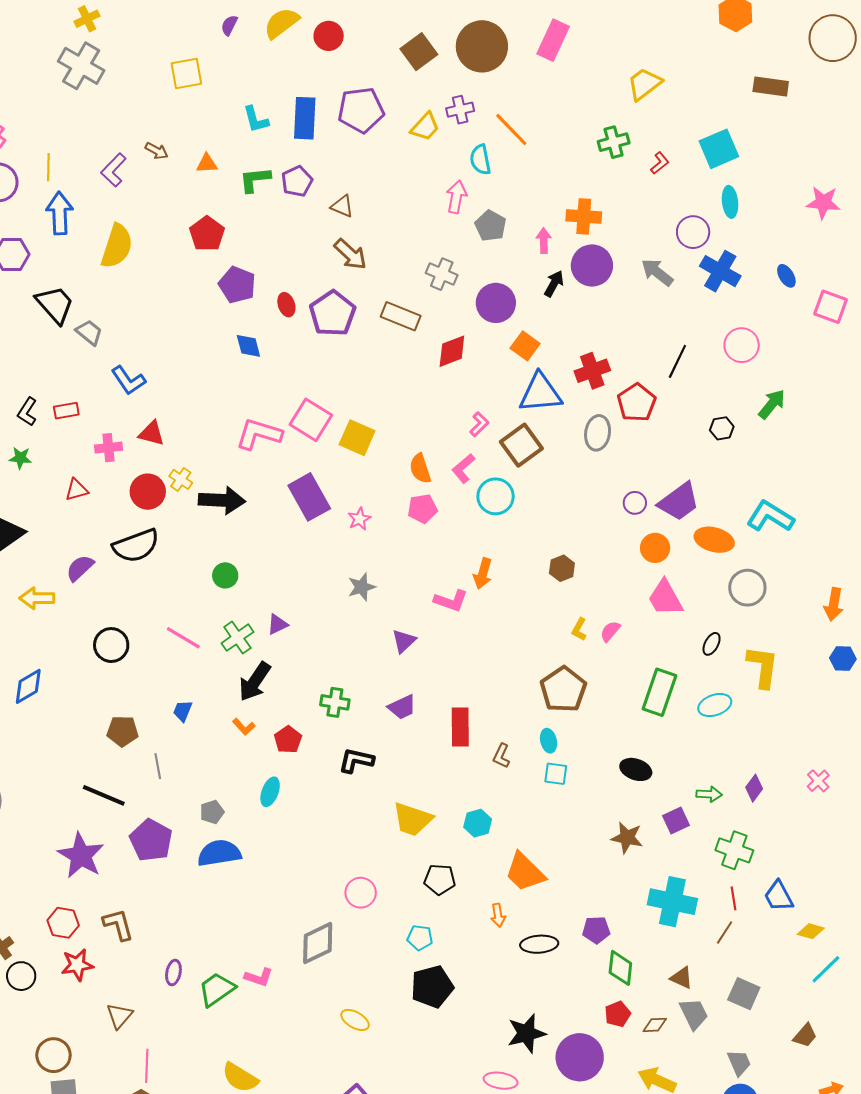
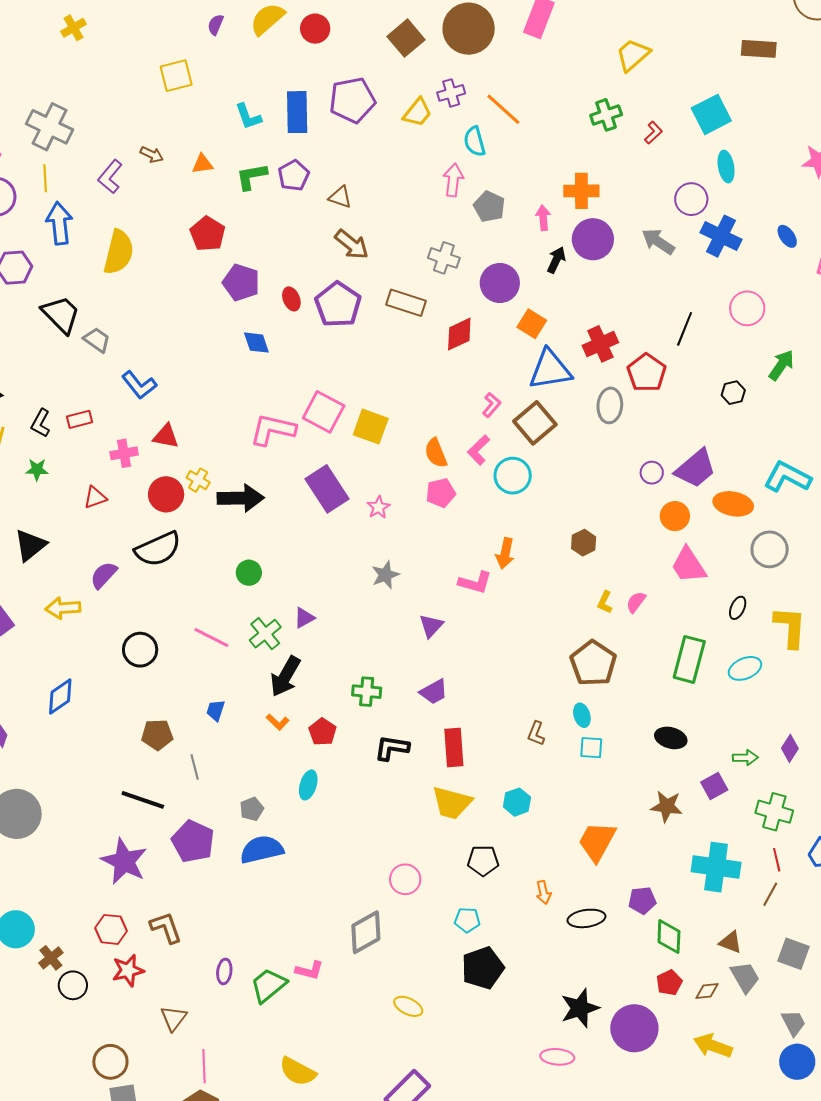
gray cross: (81, 66) -> (49, 127), moved
red rectangle: (460, 727) -> (454, 747), moved
orange trapezoid: (525, 872) -> (597, 841), moved, turned 78

